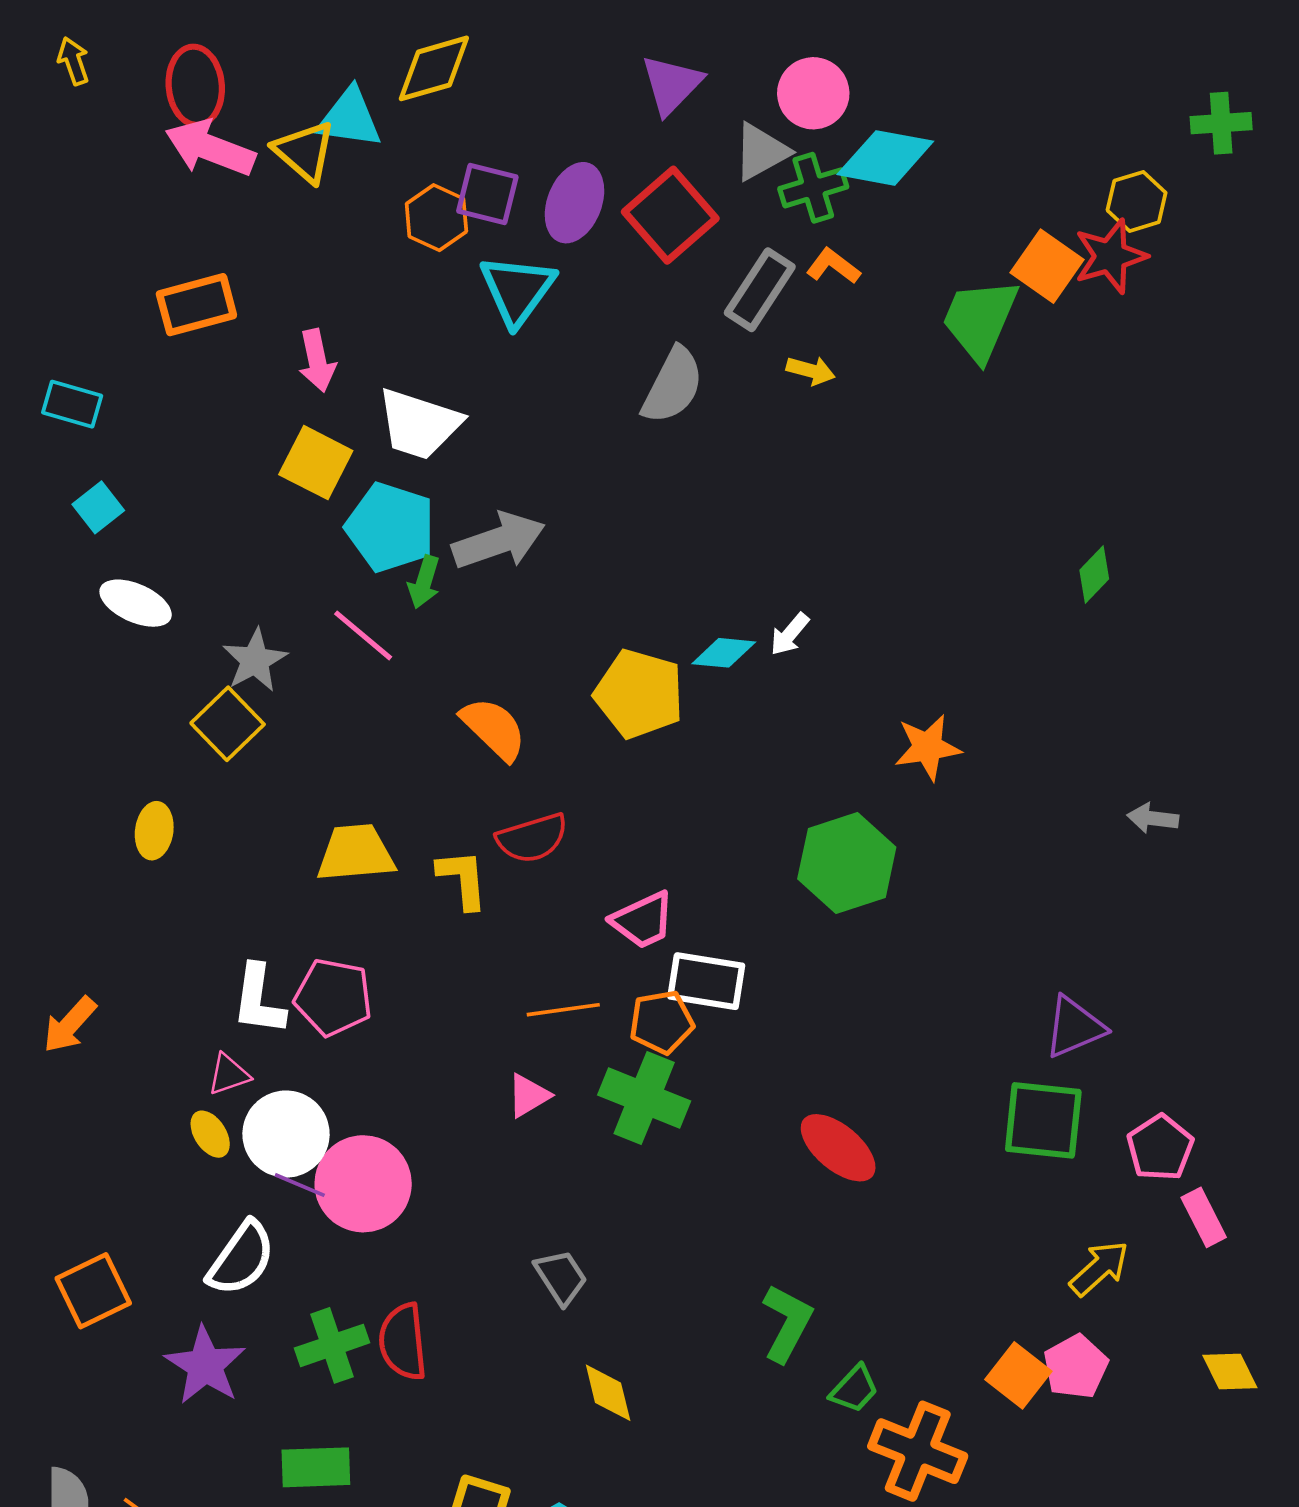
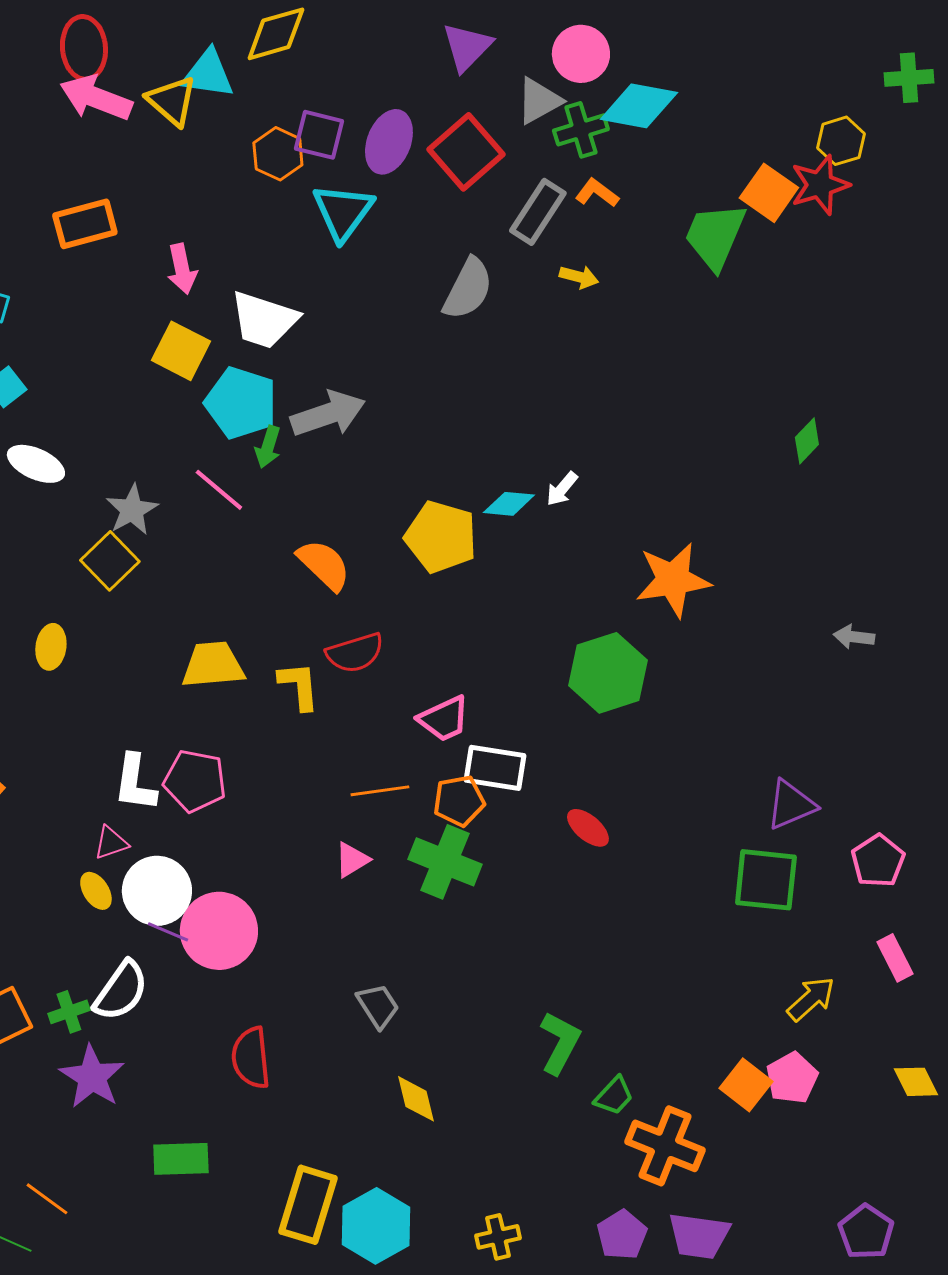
orange star: (928, 747) -> (673, 580), size x1.4
red ellipse: (838, 1148) -> (588, 828), moved, size x0.7
pink pentagon: (1160, 1148) -> (878, 861), moved
green cross: (332, 1345) -> (69, 1012), moved, size x0.7

